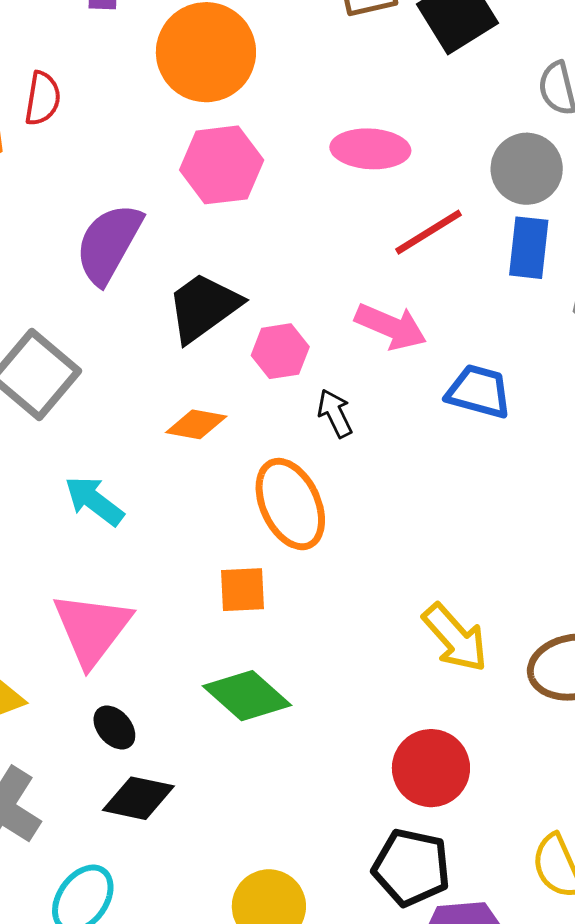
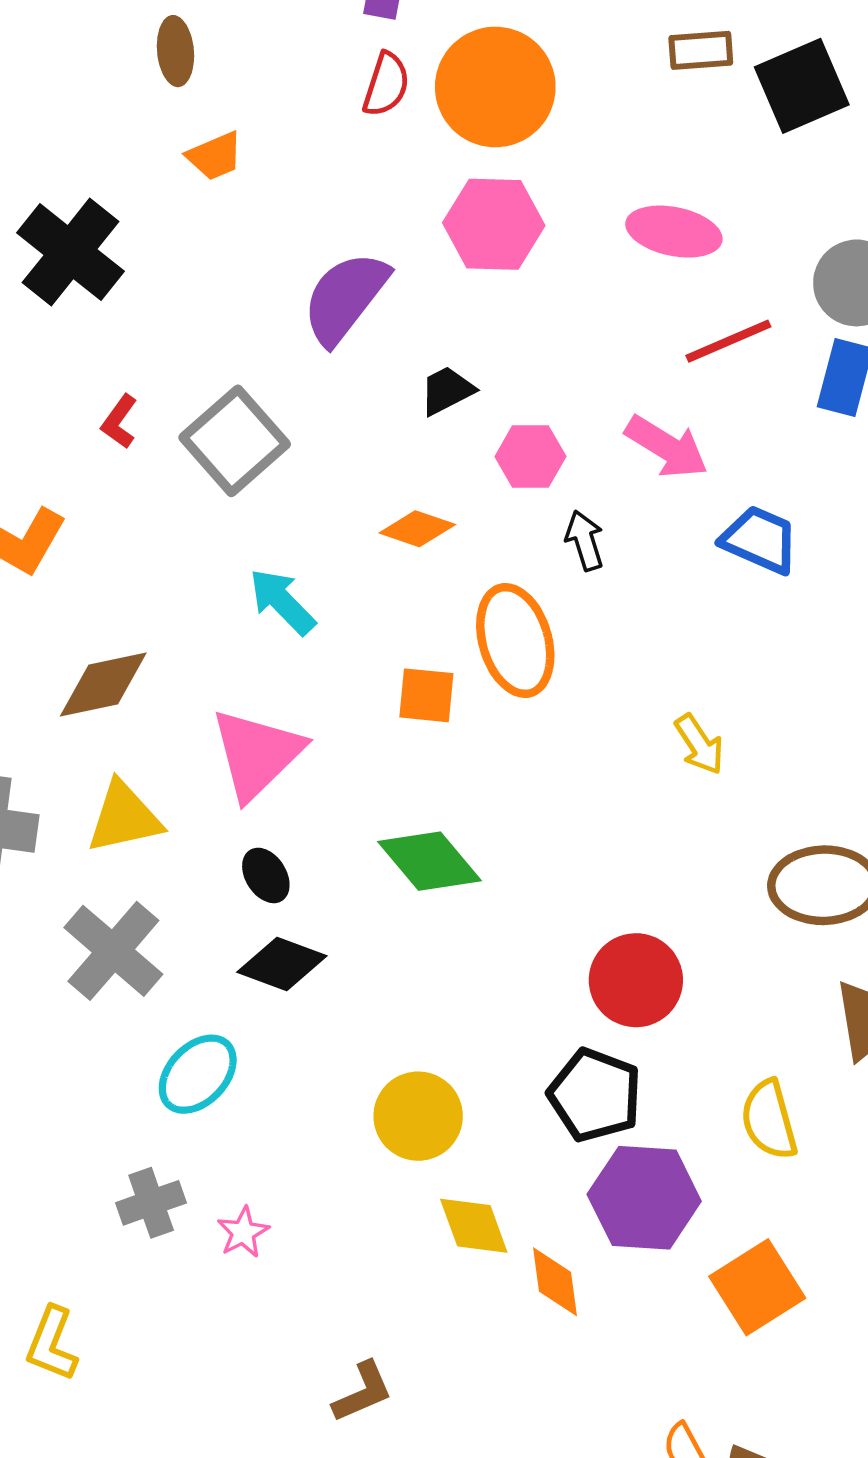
red semicircle: (43, 98) -> (386, 84), moved
black trapezoid: (204, 307) -> (447, 391), size x0.6
orange square: (242, 590) -> (426, 695), moved
yellow arrow: (455, 638) -> (699, 744), moved, size x0.7

